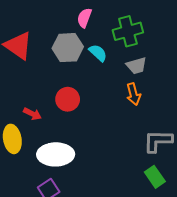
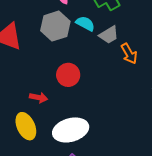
gray trapezoid: (136, 66) -> (109, 35), moved

